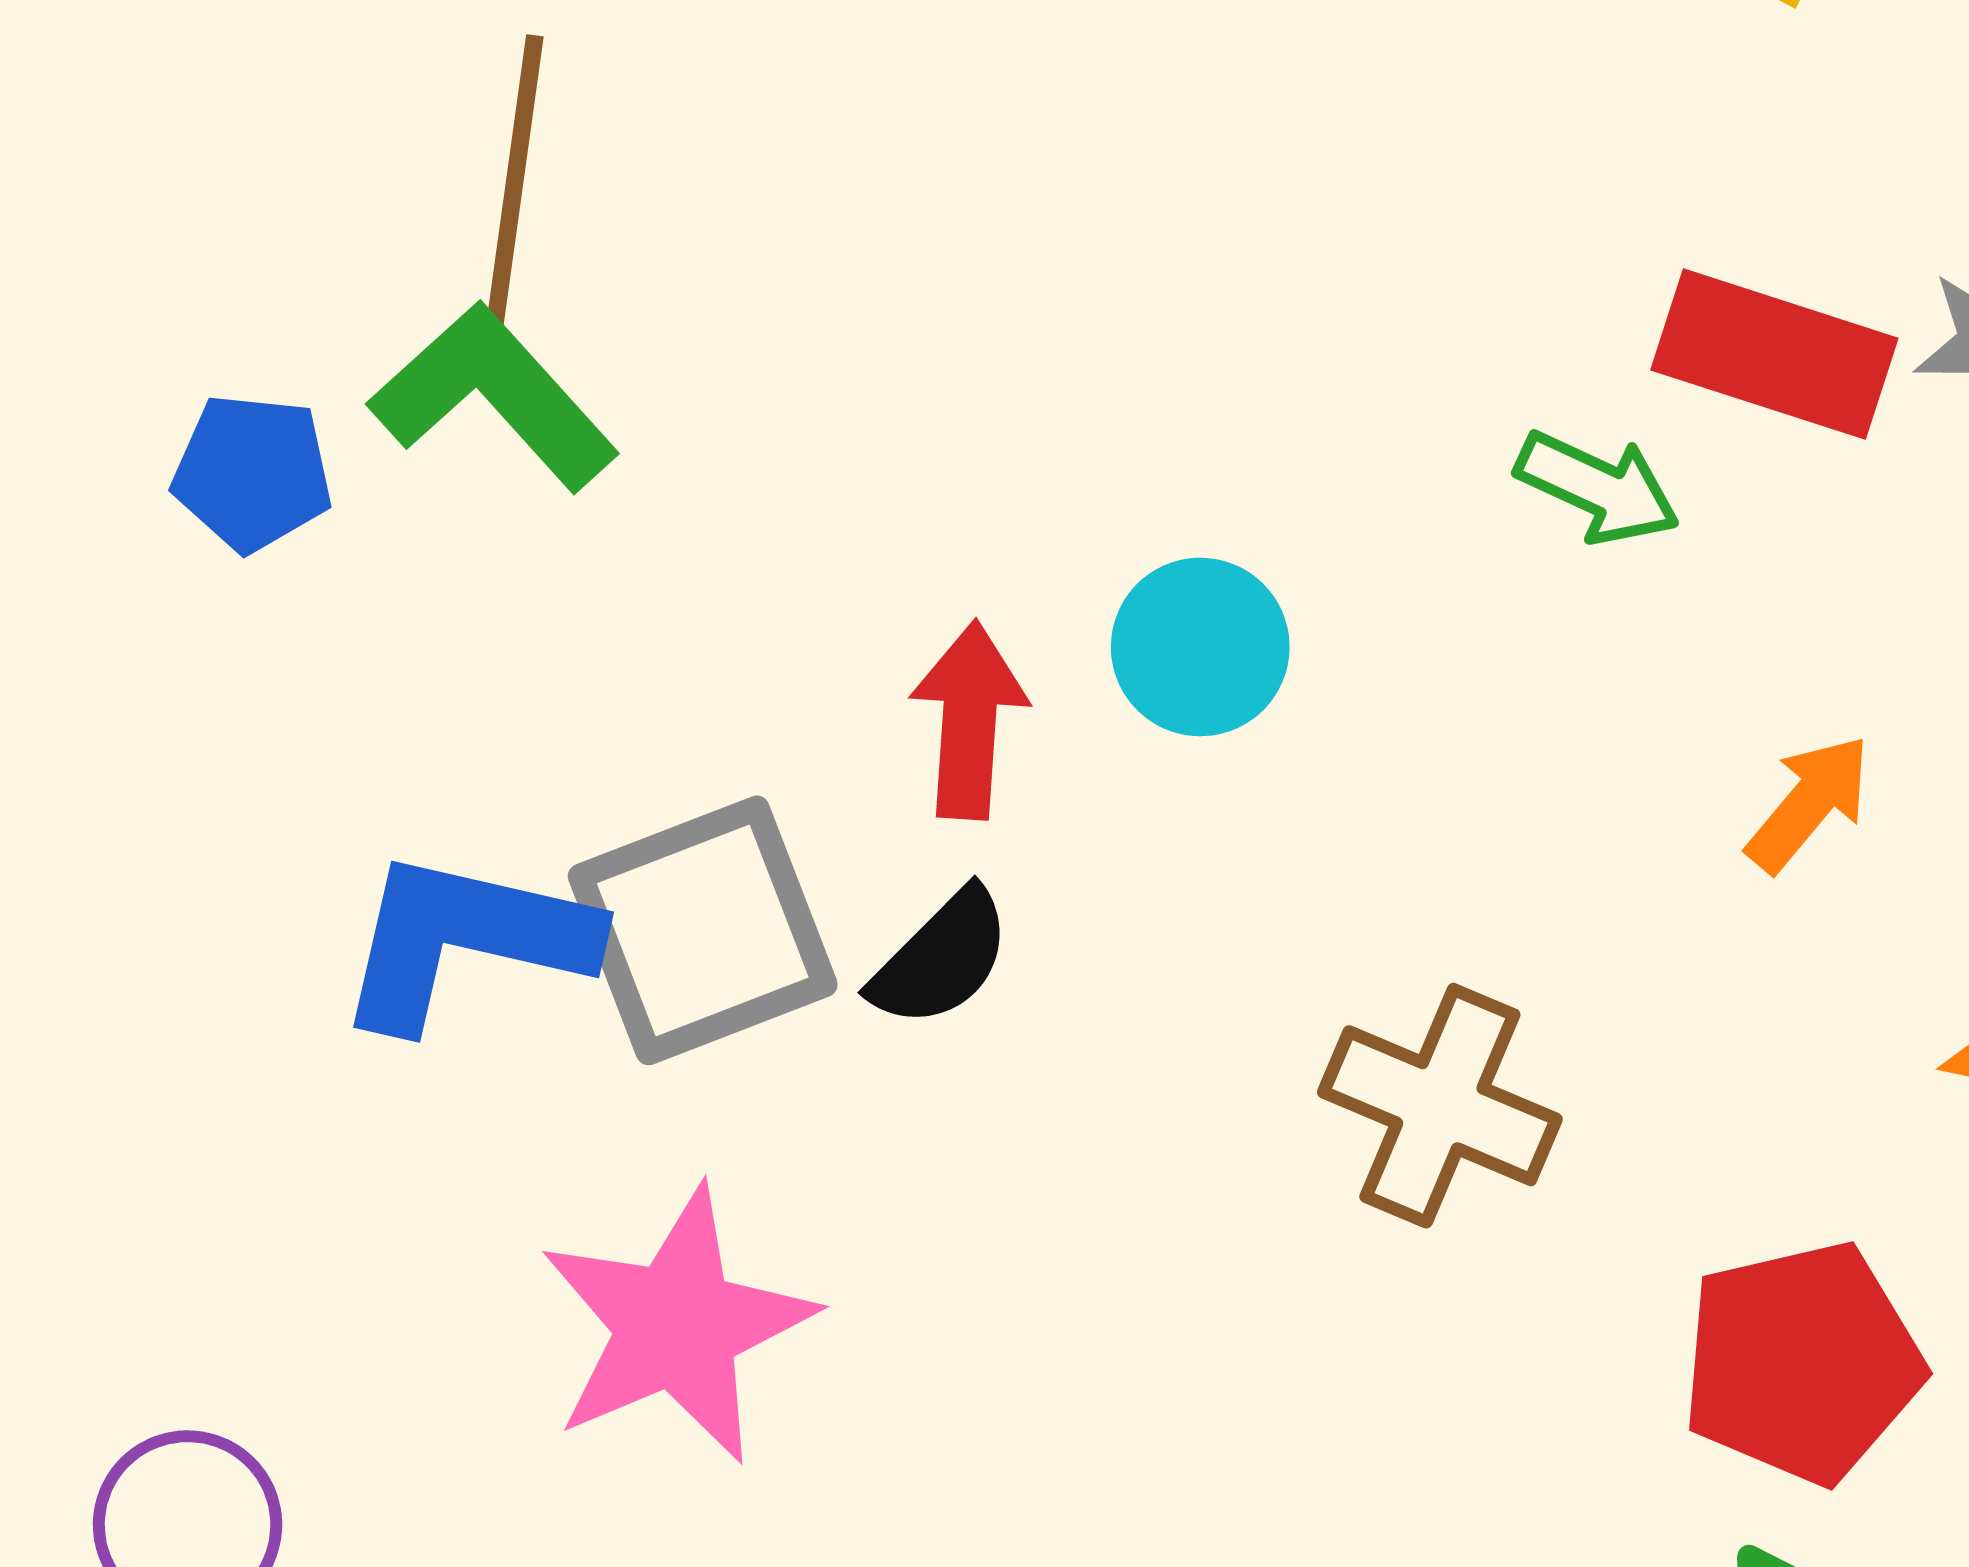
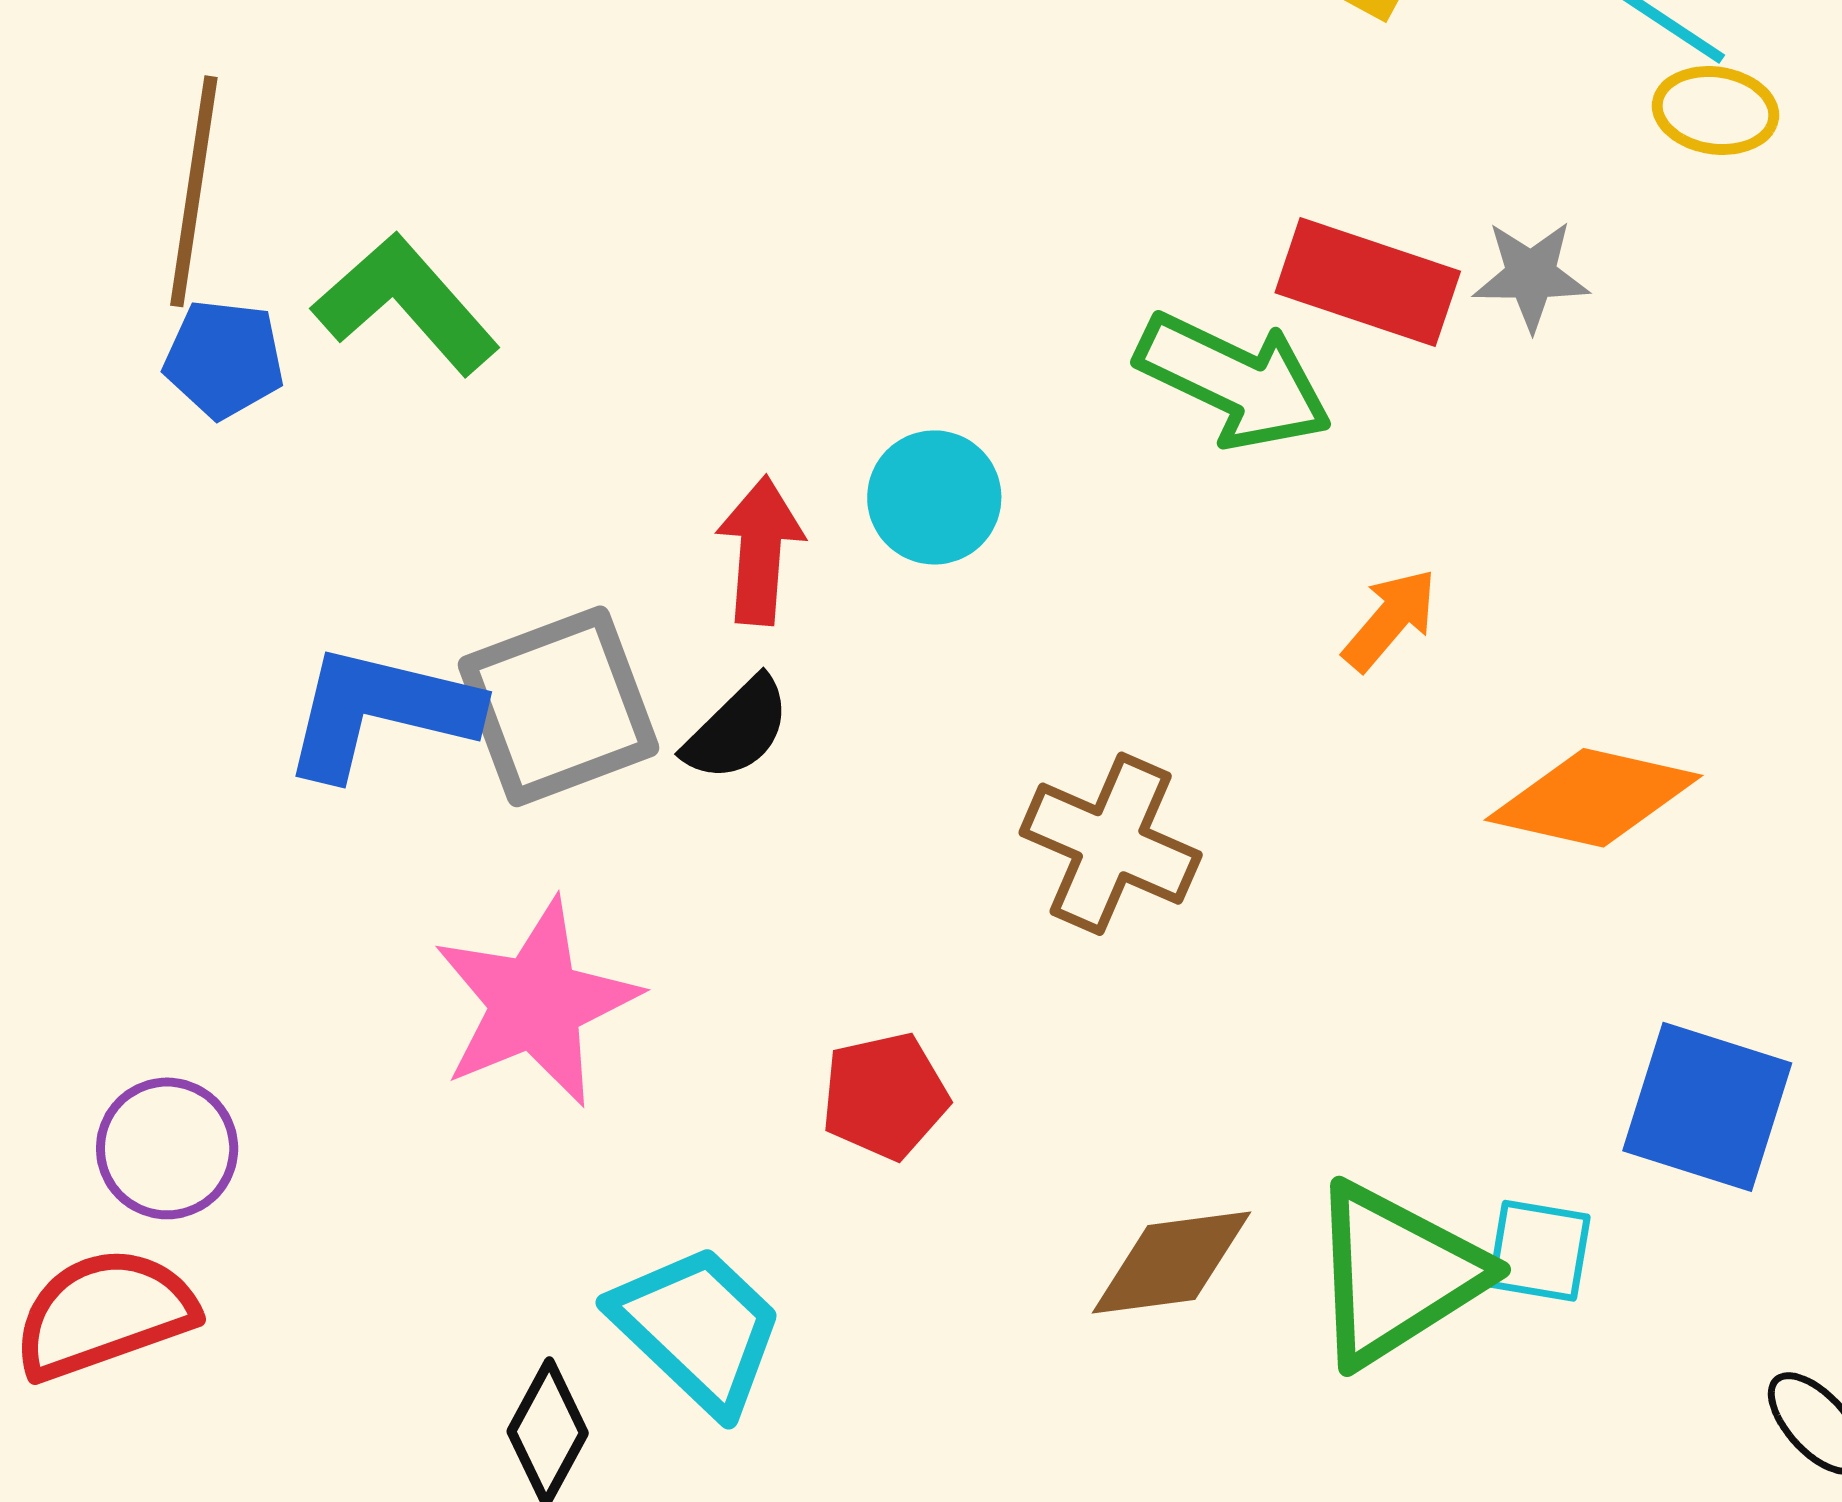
brown line: (514, 189) -> (194, 191), moved
green arrow: (1598, 487) -> (1234, 381), size x1.6
red pentagon: (1802, 1363) -> (885, 1096), moved, size x0.7

